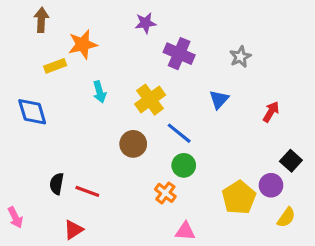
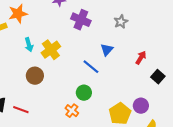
yellow cross: (150, 100) -> (51, 50), moved
blue line: (179, 133) -> (91, 67), moved
brown circle: (133, 144) -> (35, 76), moved
black square: (291, 161) -> (158, 77), moved

